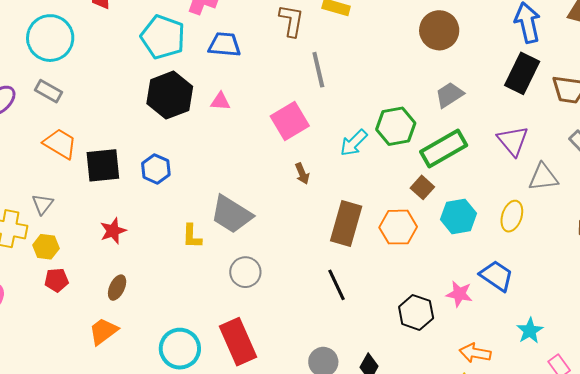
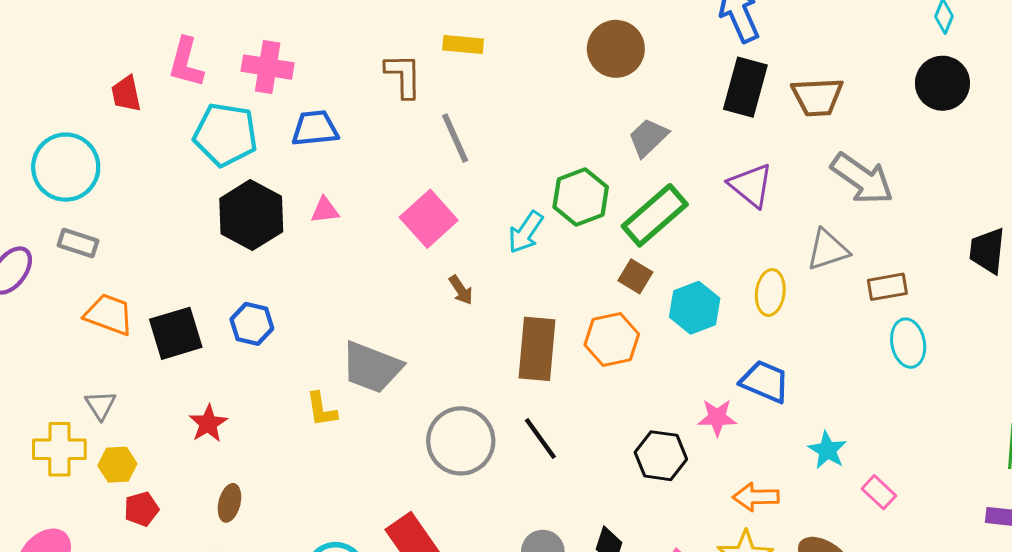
gray triangle: (543, 177) -> (828, 250), moved
gray circle: (245, 272) -> (461, 441), moved, size x1.5

